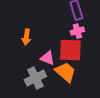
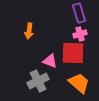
orange arrow: (26, 37) -> (29, 31), moved
orange trapezoid: (65, 72) -> (79, 83), moved

